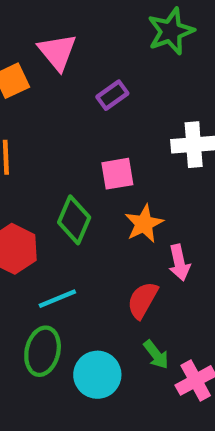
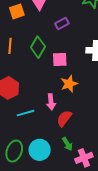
green diamond: (74, 220) -> (38, 47), moved
pink arrow: (179, 263) -> (51, 102), moved
green ellipse: (43, 351) -> (14, 151), moved

